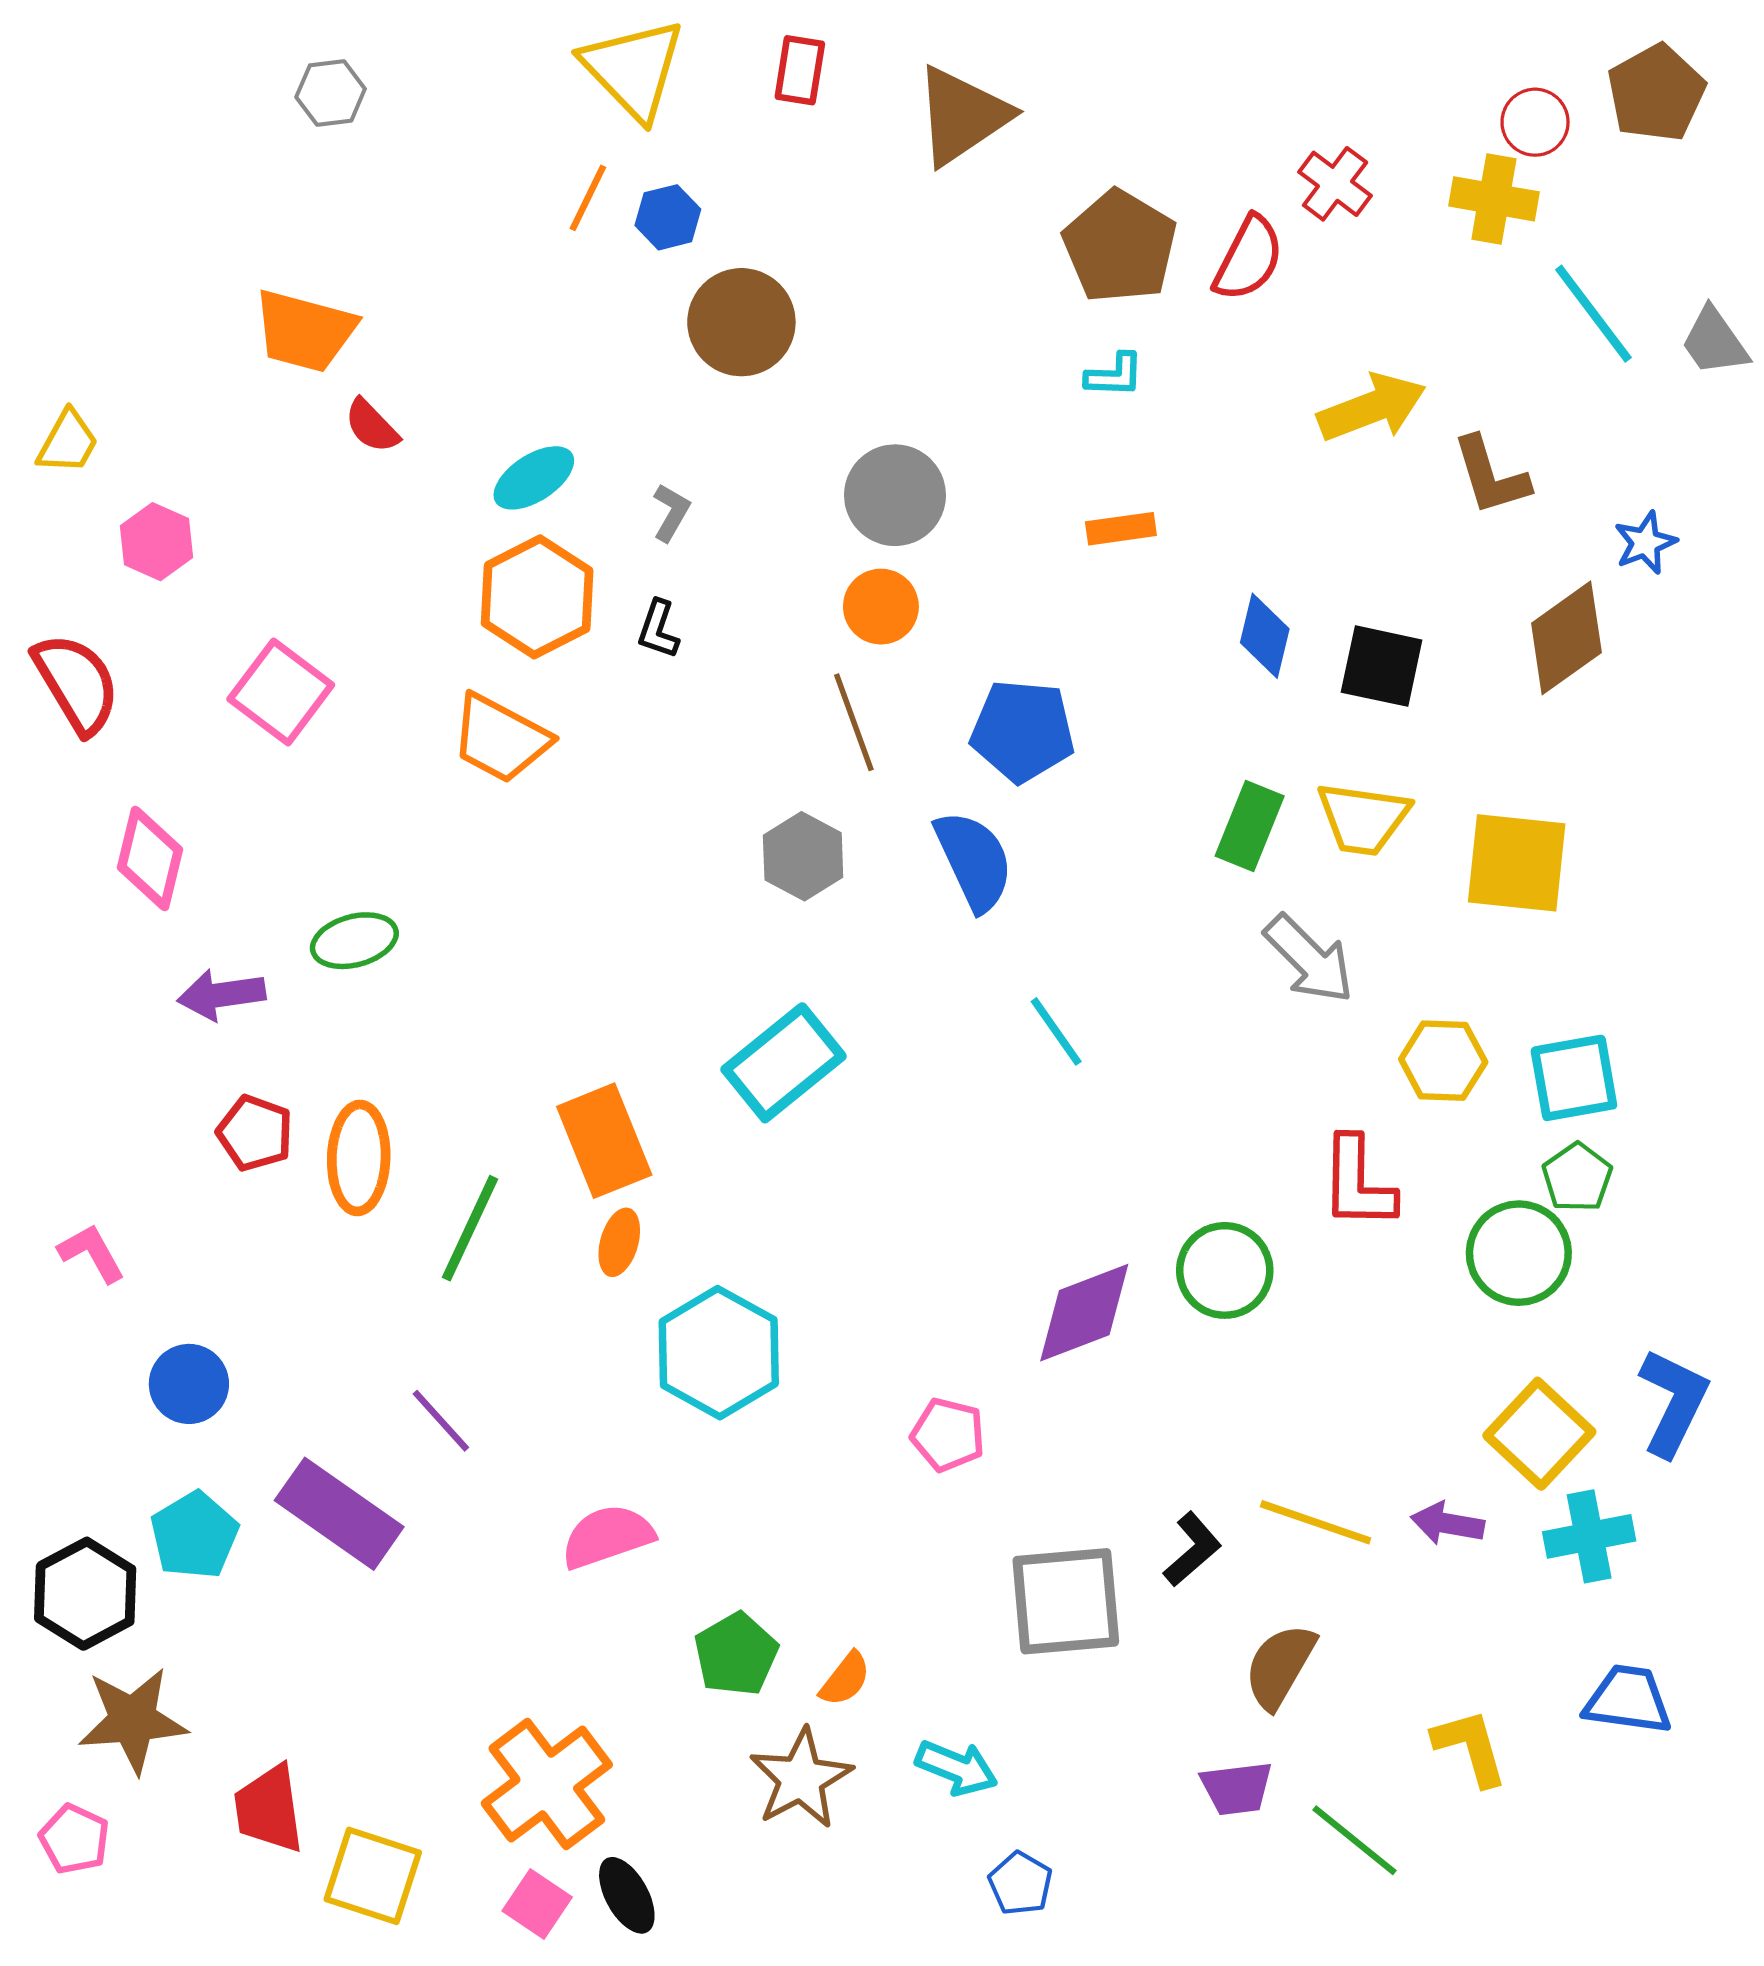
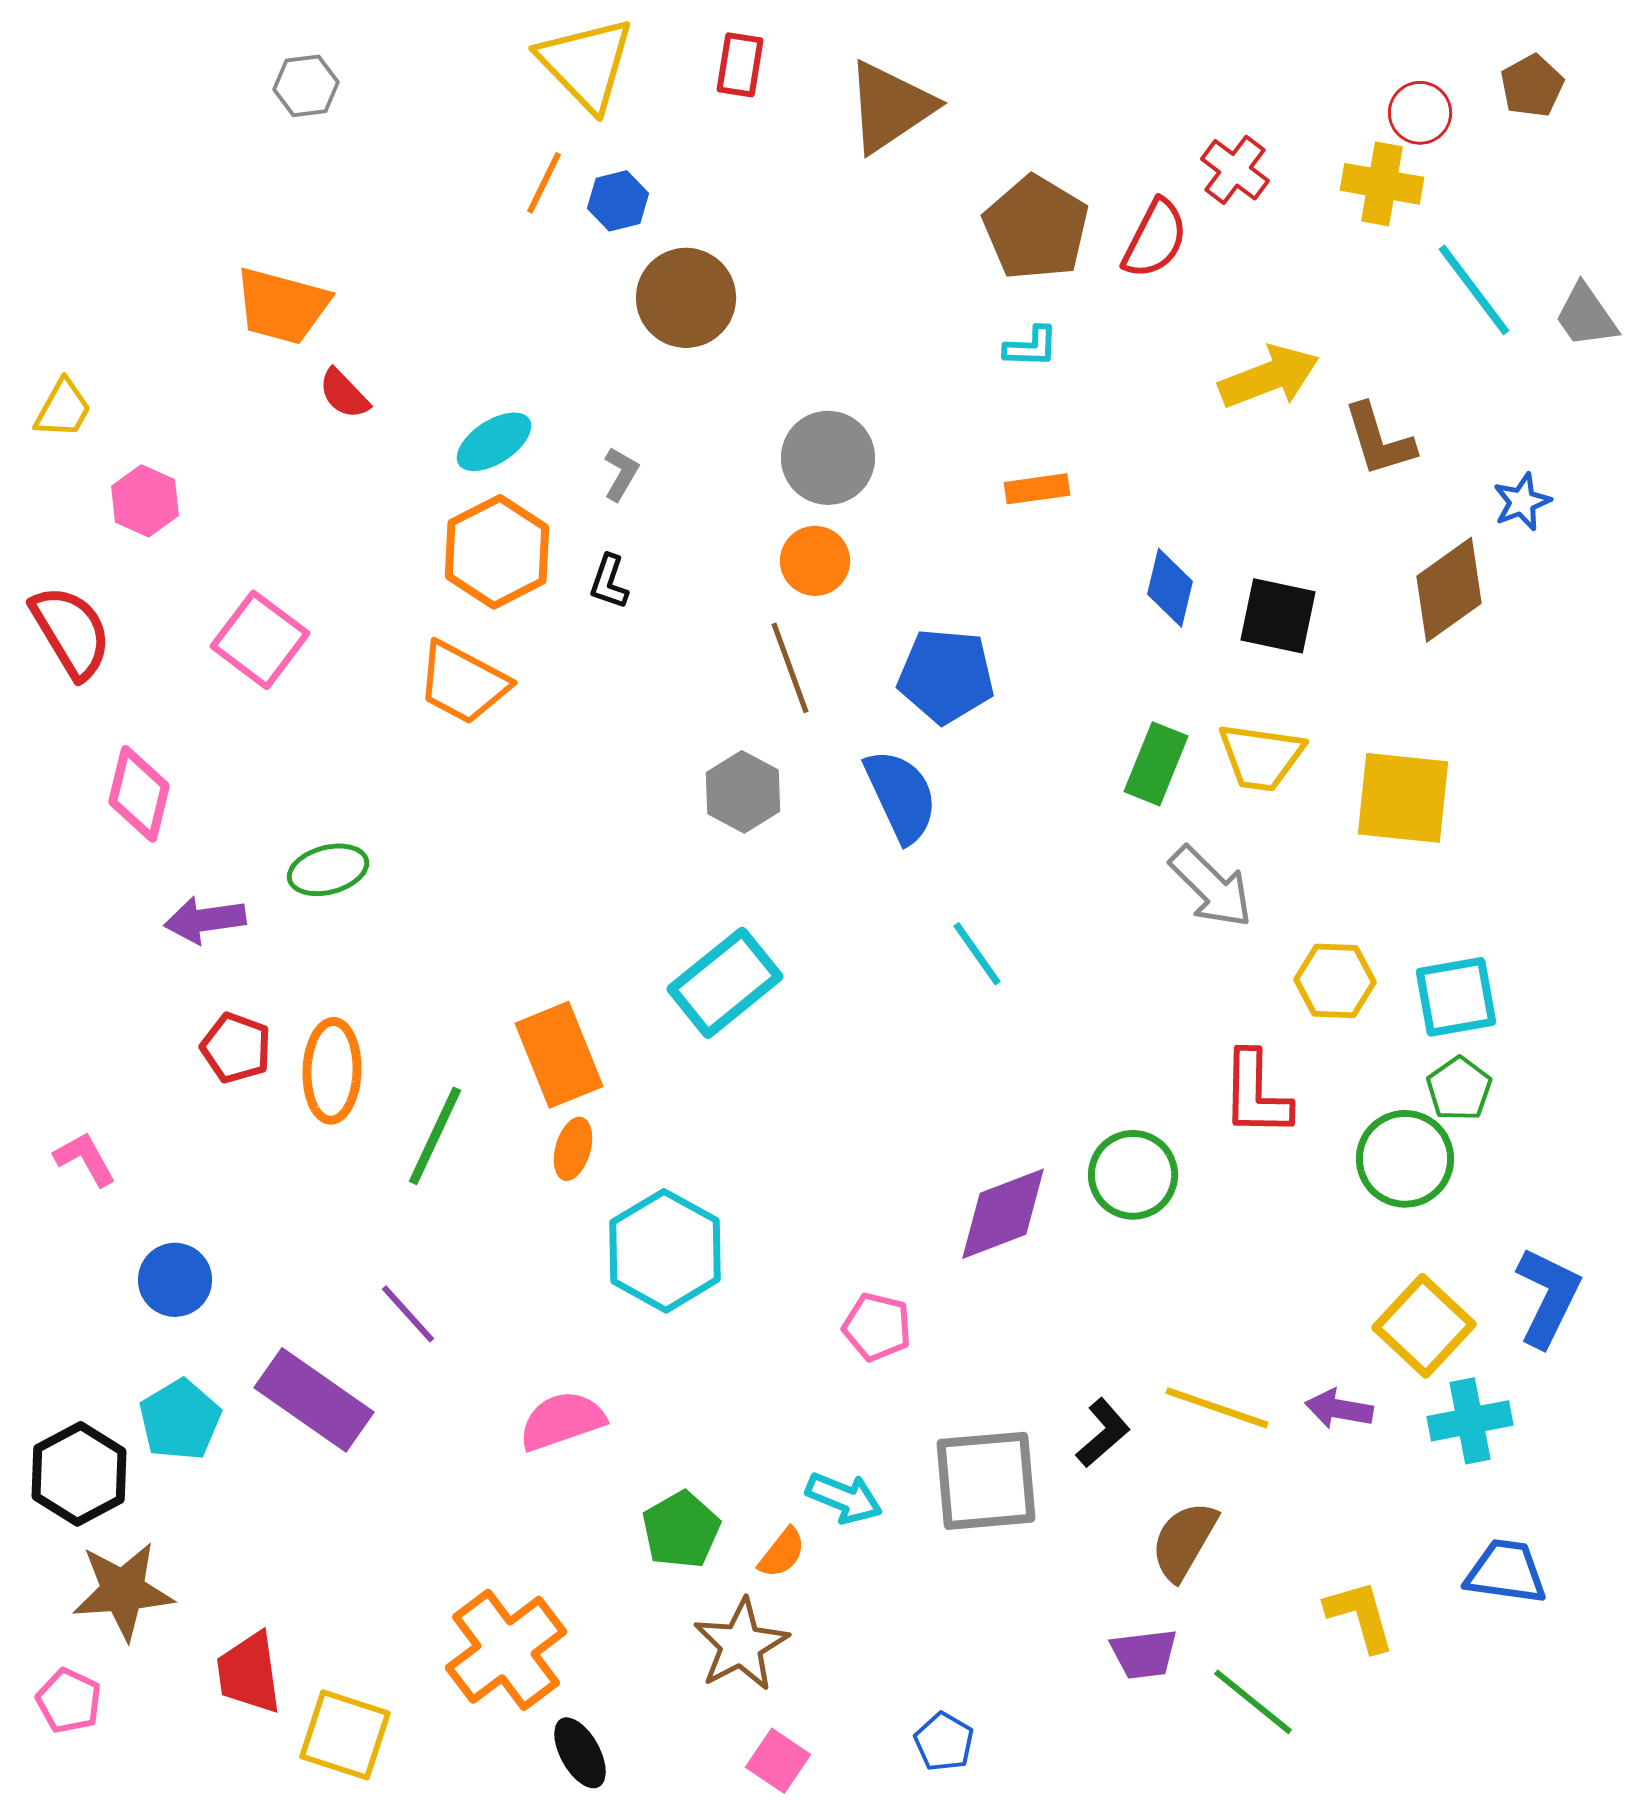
brown pentagon: (1656, 93) -> (1532, 86), size x0.7
cyan arrow: (957, 1768) -> (844, 1498), moved
pink square: (537, 1904) -> (778, 1761), moved

